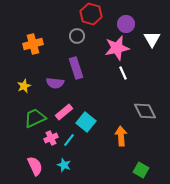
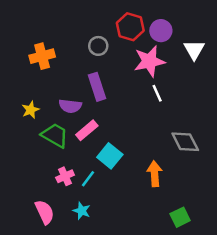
red hexagon: (91, 14) -> (130, 27), moved
pink rectangle: (64, 112) -> (87, 130), moved
green trapezoid: (35, 118) -> (55, 135), moved, turned 55
green square: (141, 170) -> (180, 217), turned 35

